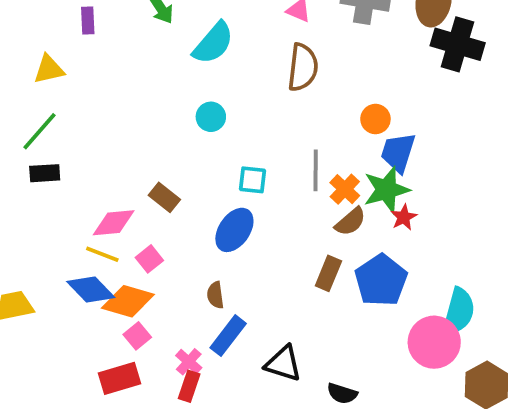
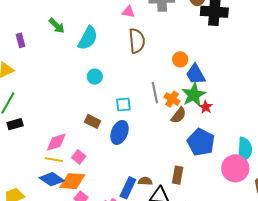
blue trapezoid: (398, 153) -> (196, 74), turned -35
brown rectangle: (164, 197) -> (93, 121), moved
brown rectangle: (328, 273) -> (178, 175), moved
brown semicircle: (215, 295) -> (145, 181), moved, turned 112

